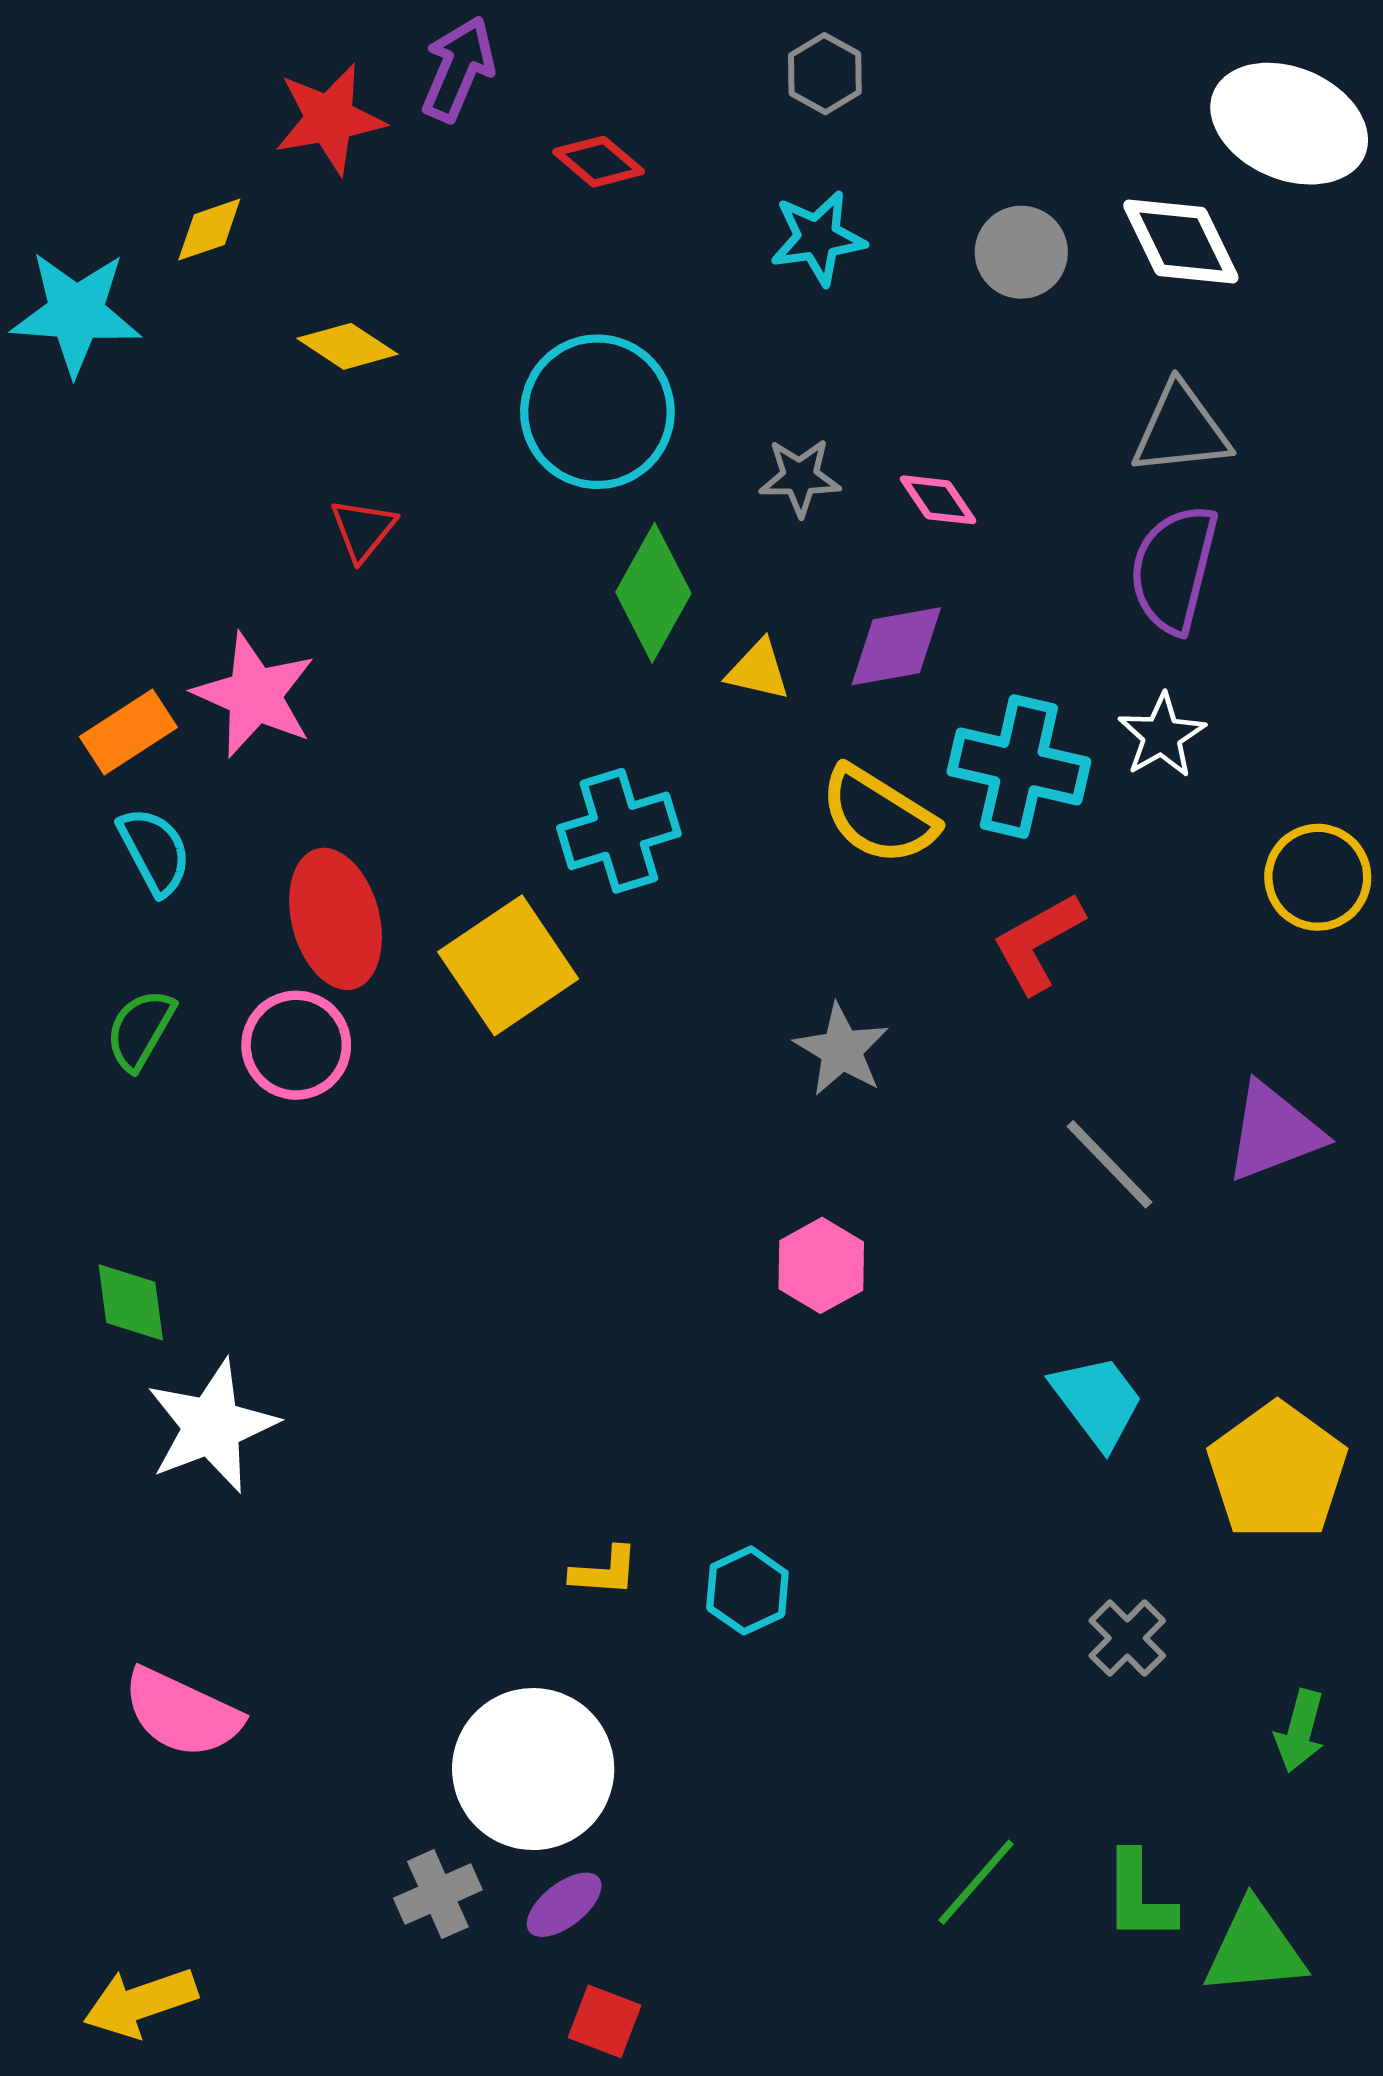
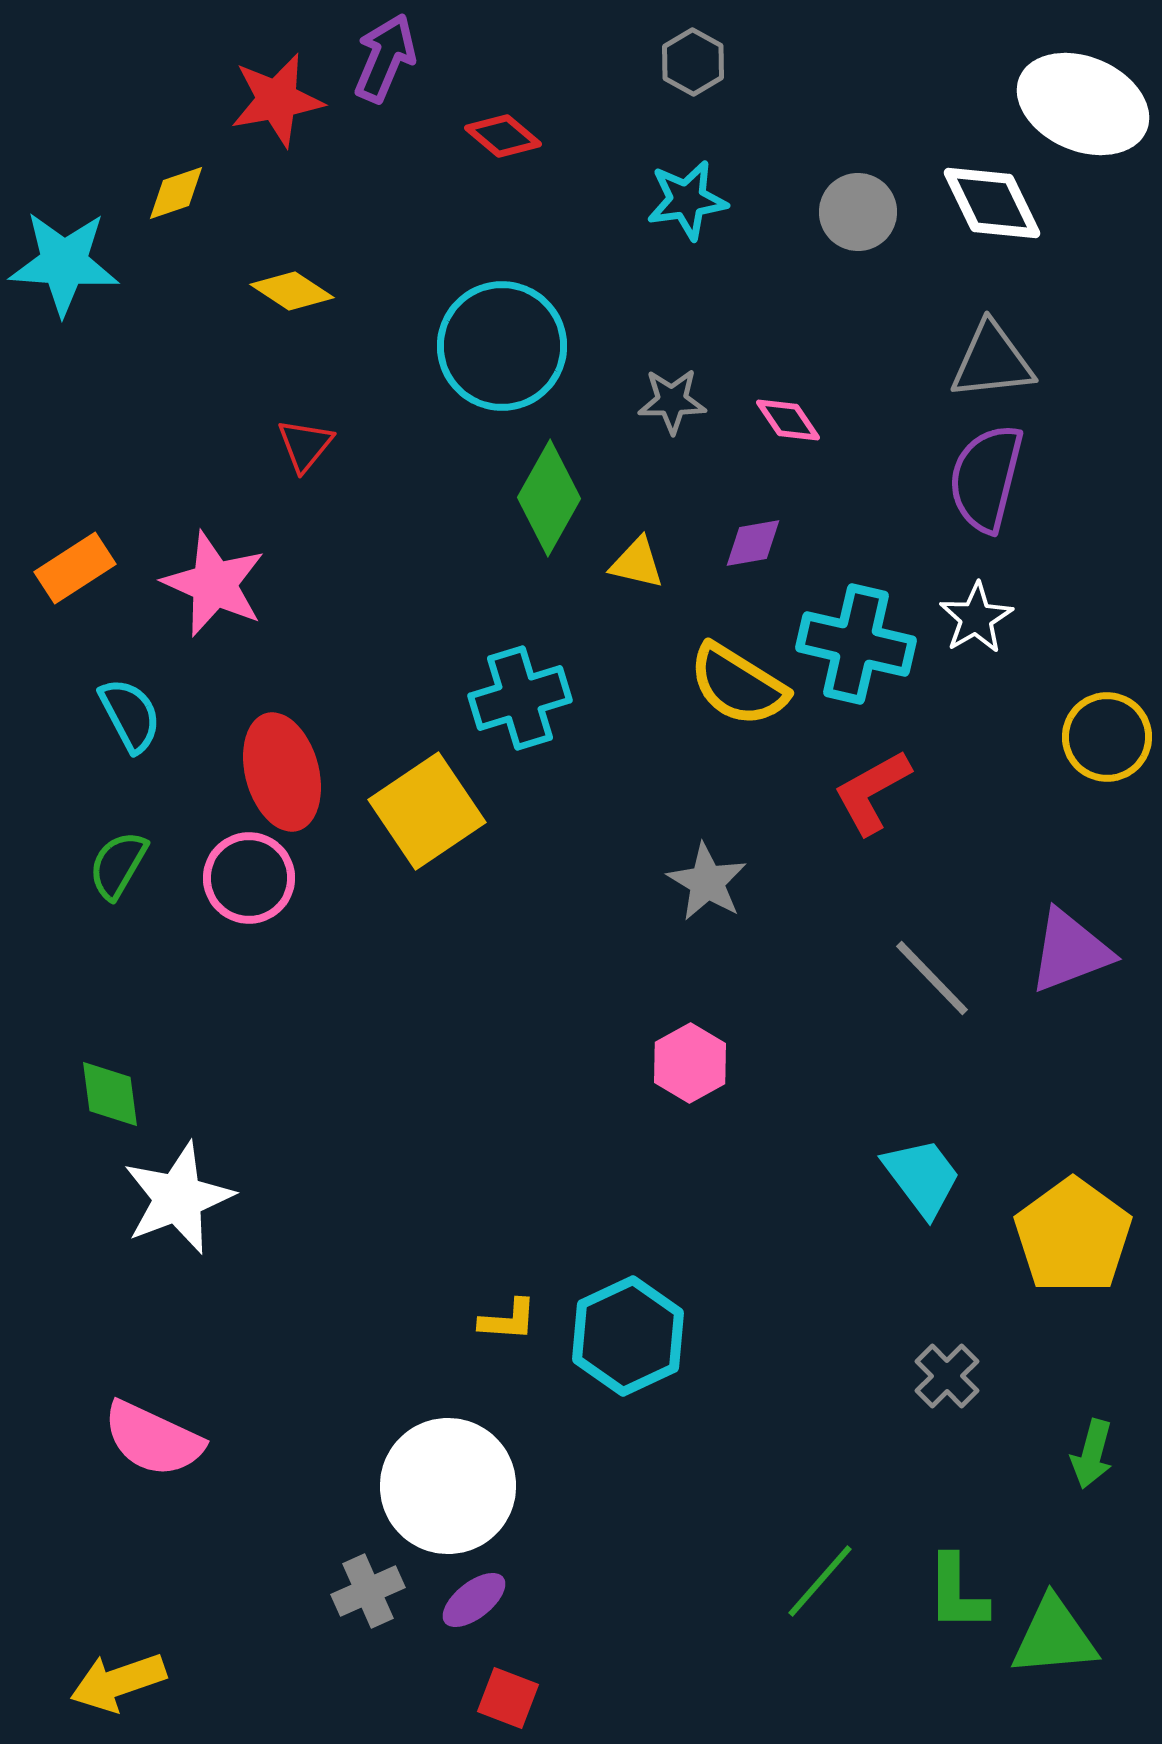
purple diamond: (896, 646) -> (753, 543), size x0.7
orange rectangle: (128, 732) -> (75, 568), moved
cyan hexagon: (747, 1590) -> (628, 1336), size x1.6

